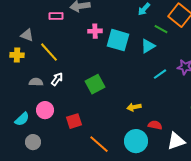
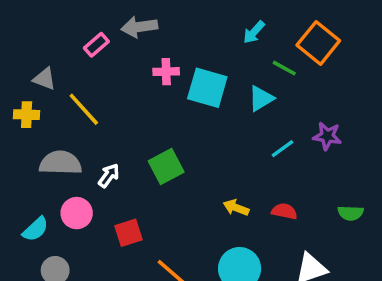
pink rectangle: (56, 16) -> (96, 45), turned -40
white arrow: (57, 79) -> (109, 175), moved
gray semicircle: (36, 82) -> (61, 163), size x1.6
yellow arrow: (134, 107) -> (236, 208), turned 32
red semicircle: (155, 125) -> (284, 211), moved

